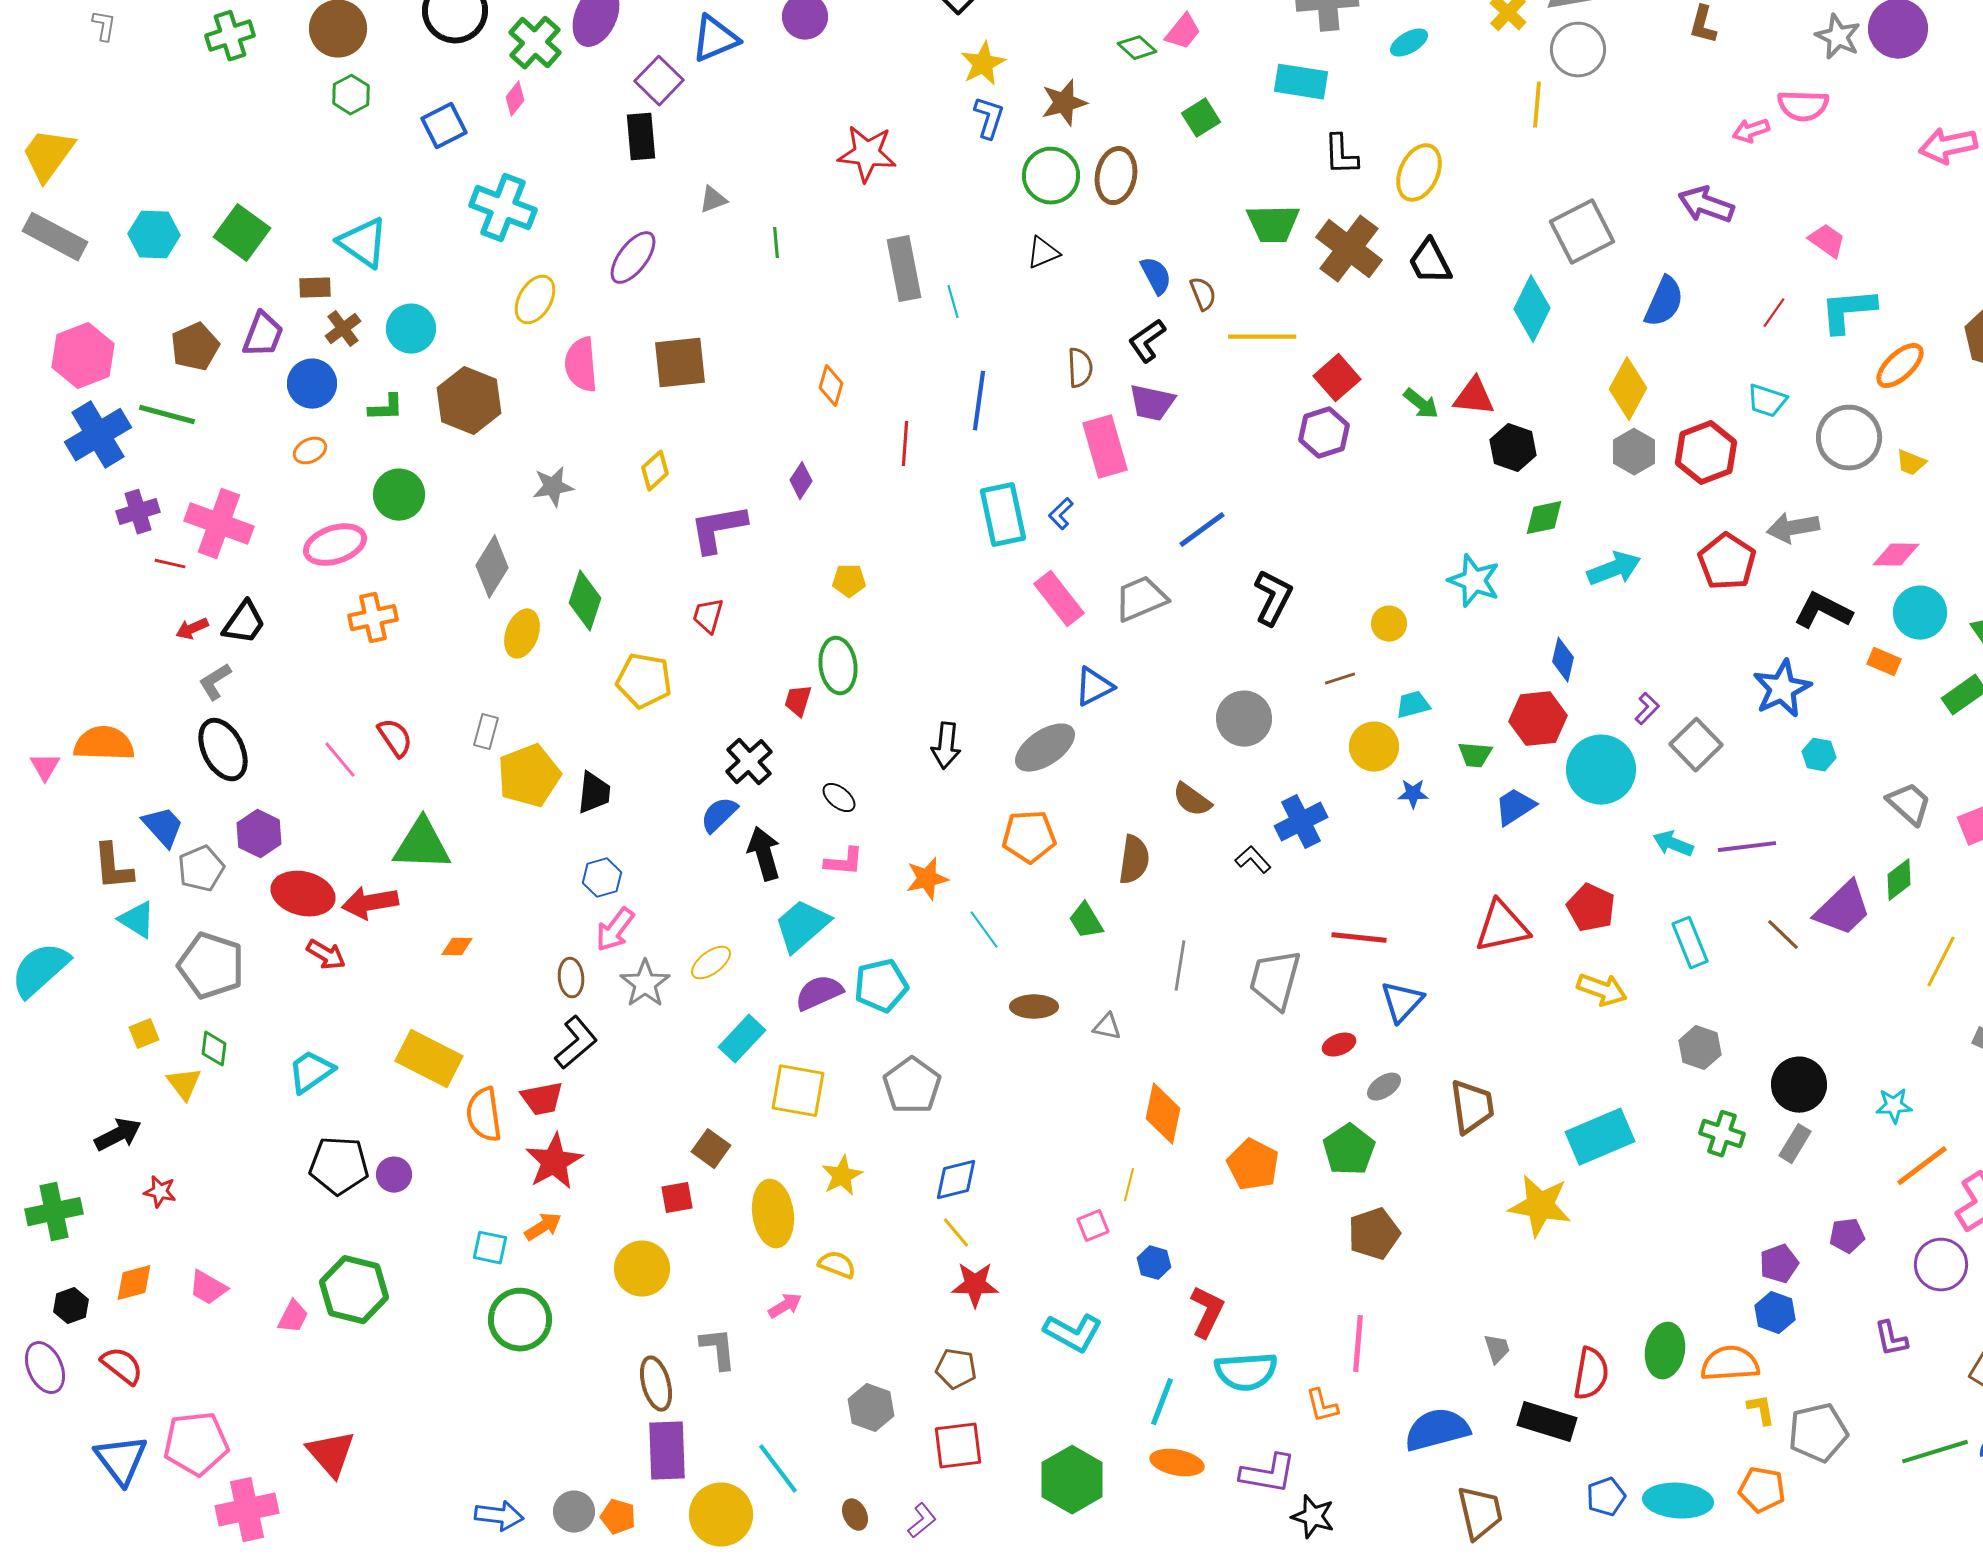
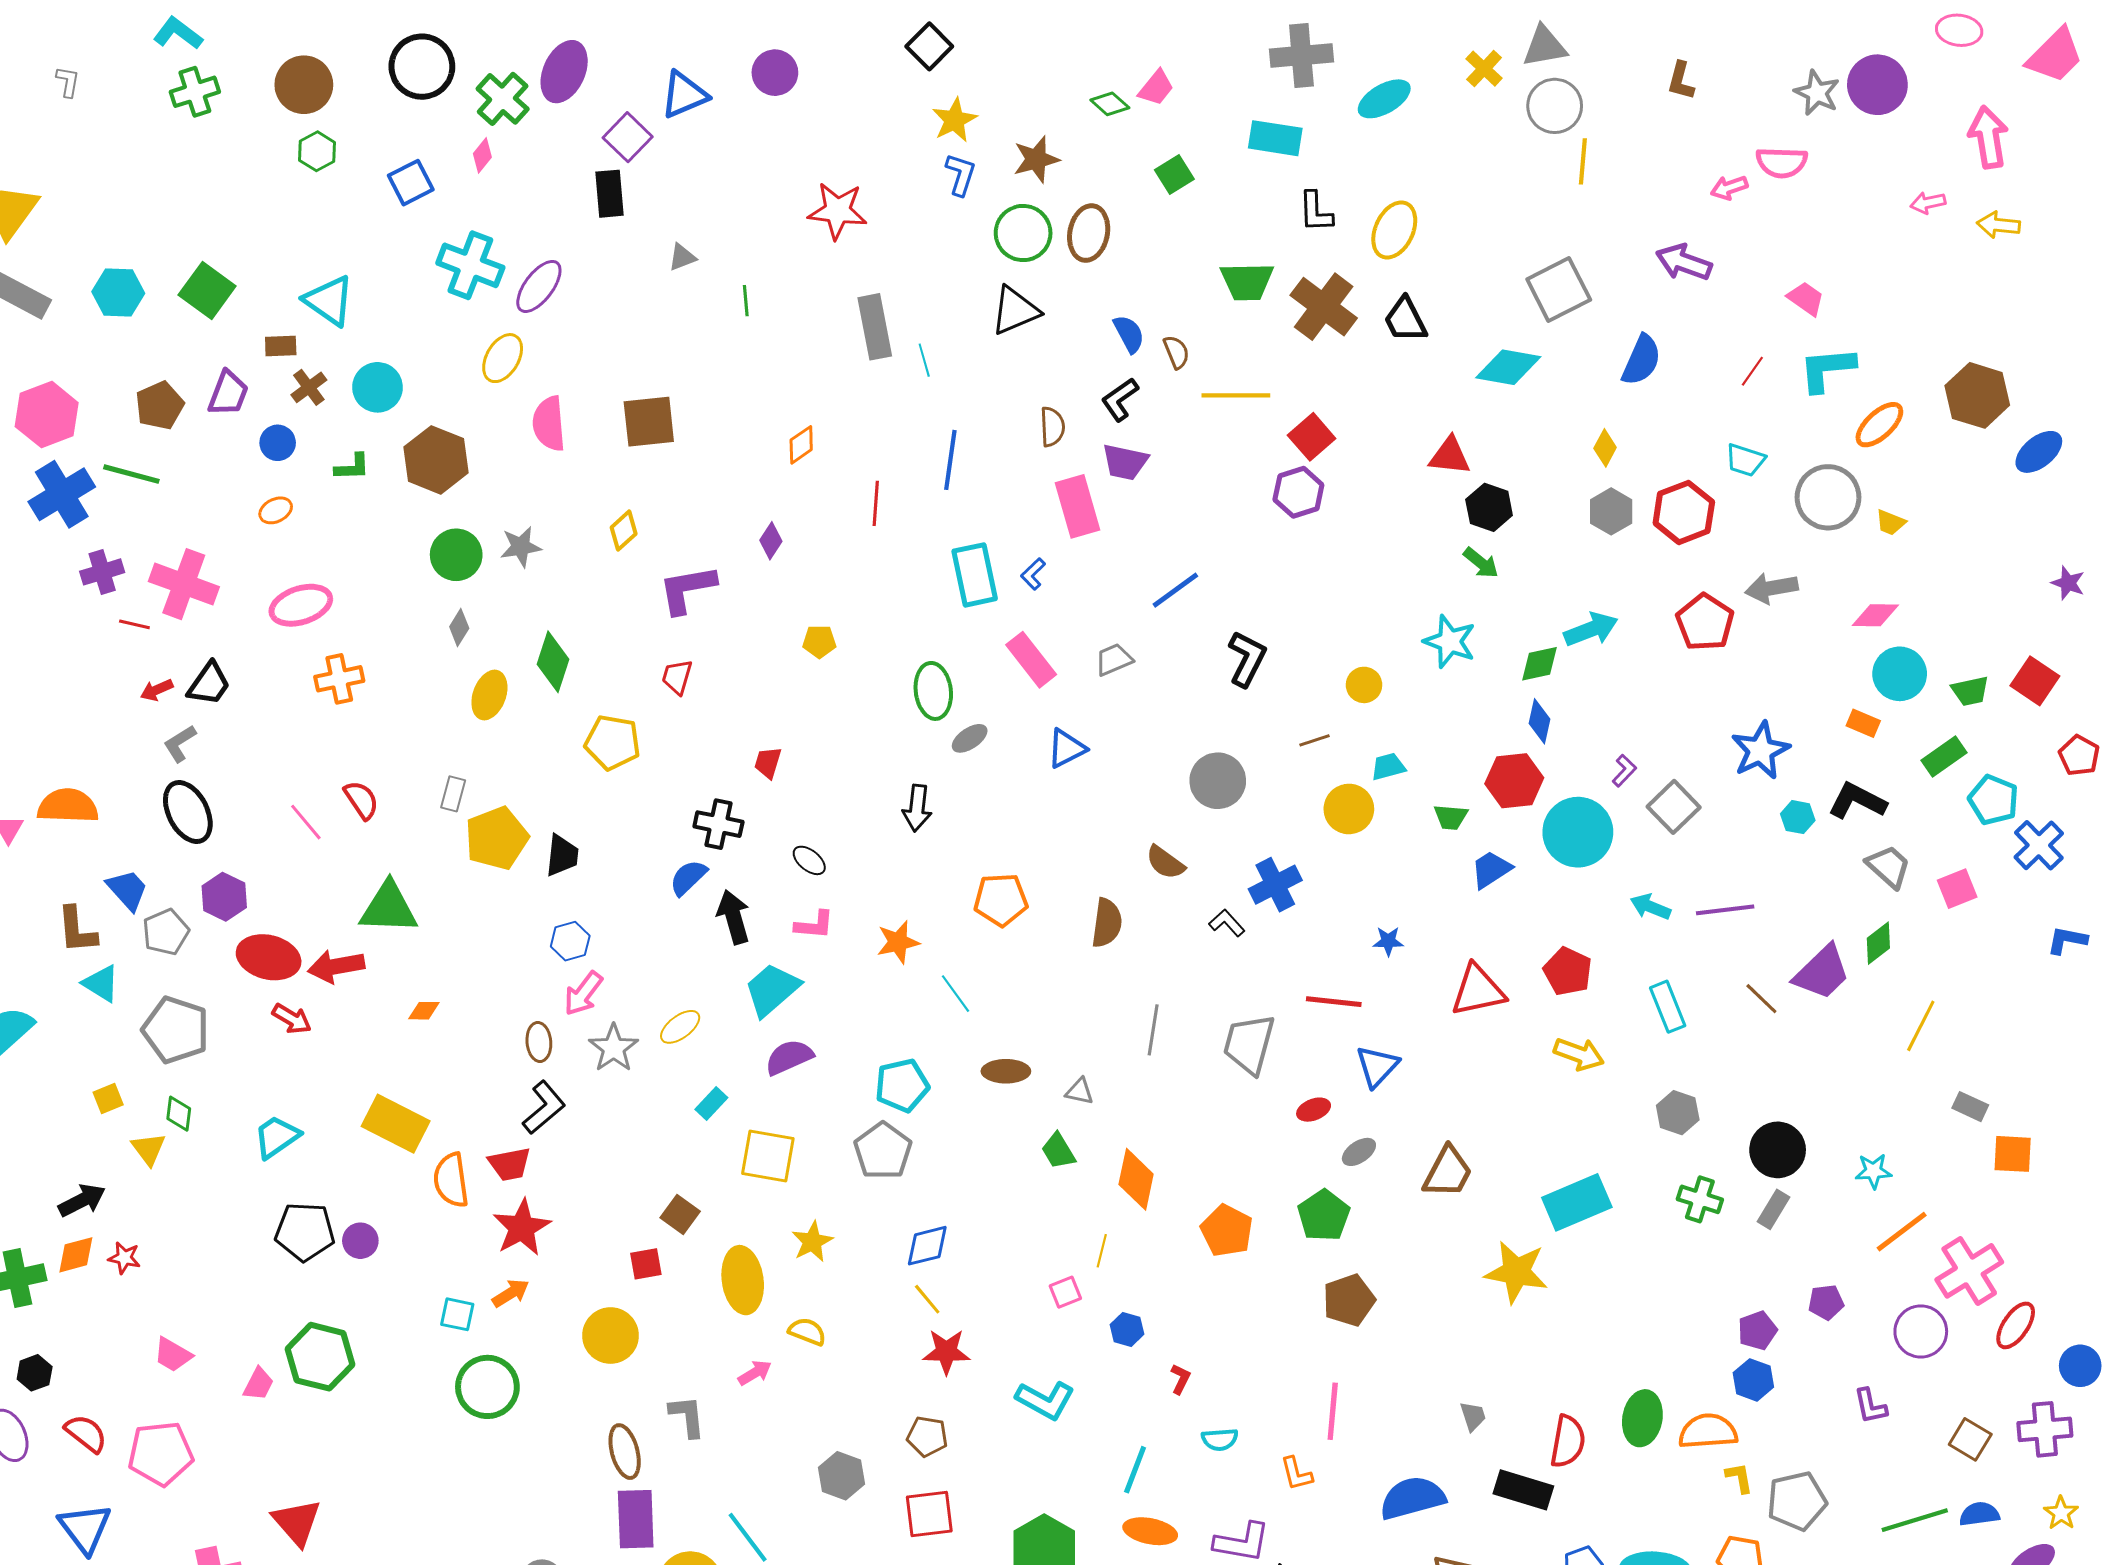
cyan ellipse: (1409, 43) -> (1384, 99), size x1.4
yellow line: (1537, 105) -> (1583, 161), moved
pink arrow: (1948, 146) -> (1928, 203), size x0.6
black triangle: (1043, 253) -> (1015, 311), size x1.5
purple ellipse: (633, 258) -> (539, 286), moved
cyan diamond: (1532, 309) -> (1508, 367), turned 74
blue circle: (312, 384) -> (278, 443), size x0.7
orange diamond: (831, 386) -> (801, 445), turned 39
yellow diamond: (1628, 389) -> (1605, 448), size x0.6
green arrow: (1421, 404) -> (1481, 563), moved
green circle: (399, 495) -> (456, 555), moved
green diamond: (1544, 518) -> (1540, 664), moved
gray diamond: (492, 567) -> (459, 627), size x0.6
gray trapezoid: (1141, 599) -> (1114, 660), size x0.7
black L-shape: (1823, 611) -> (1857, 801), moved
green ellipse: (838, 666) -> (933, 691), moved
gray ellipse: (1045, 748) -> (970, 738), moved, size x0.6
black cross: (749, 762) -> (718, 824), turned -36
blue star: (1413, 794) -> (1388, 941), moved
green trapezoid: (1086, 921) -> (1058, 1151), moved
cyan pentagon: (881, 986) -> (902, 1085), moved
cyan rectangle: (742, 1039) -> (711, 1104), size x0.7
brown trapezoid: (1472, 1107) -> (1448, 1172), turned 36
orange diamond: (134, 1283) -> (76, 1255), moved
red L-shape: (1207, 1312) -> (1180, 1379), size x0.6
cyan semicircle: (1246, 1372) -> (1220, 1439), size x0.6
pink pentagon: (196, 1444) -> (161, 1454), moved

